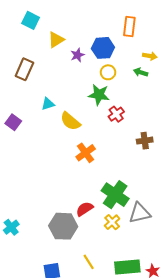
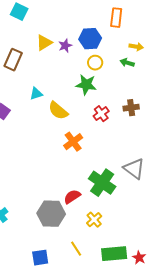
yellow triangle: (56, 40) -> (44, 43), moved
red cross: (116, 114) -> (101, 114), moved
brown cross: (145, 141) -> (131, 108), moved
gray triangle: (140, 213) -> (134, 169), moved, turned 50
yellow cross: (112, 222) -> (94, 220), moved

